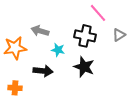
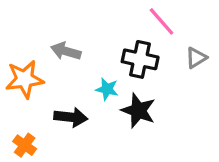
cyan star: (58, 50) -> (107, 89), moved
orange cross: (15, 88) -> (25, 145), turned 32

